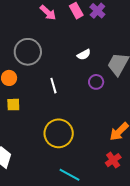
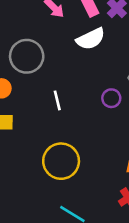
white semicircle: (84, 55) -> (91, 39), moved, size x1.6

